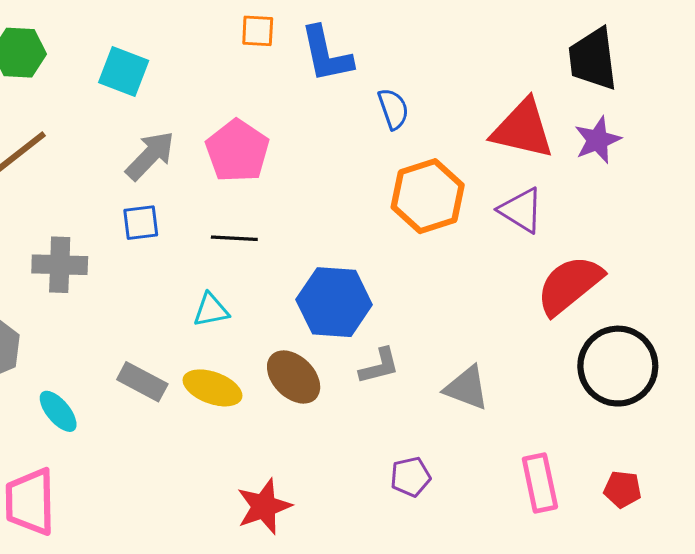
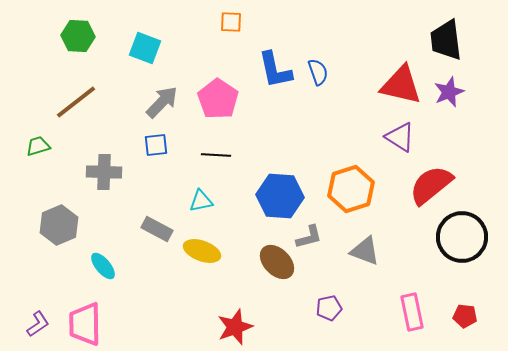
blue L-shape: (326, 54) -> (275, 70), moved
orange hexagon: (428, 196) -> (351, 189), moved
brown ellipse: (294, 377) -> (277, 262), moved
gray rectangle: (142, 382) -> (157, 229), moved

